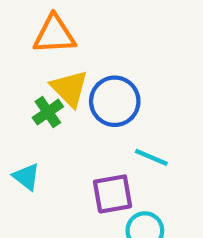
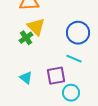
blue circle: (115, 101) -> (78, 33), moved
cyan triangle: (26, 177) -> (26, 78), moved

